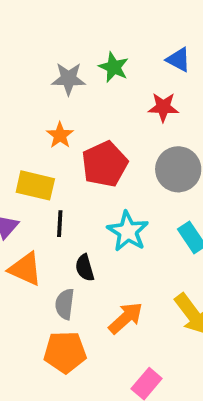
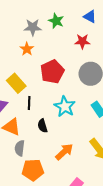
orange star: (60, 135) -> (27, 49), moved
yellow rectangle: (35, 185) -> (16, 83), turned 36
gray semicircle: (65, 304) -> (20, 148), moved

